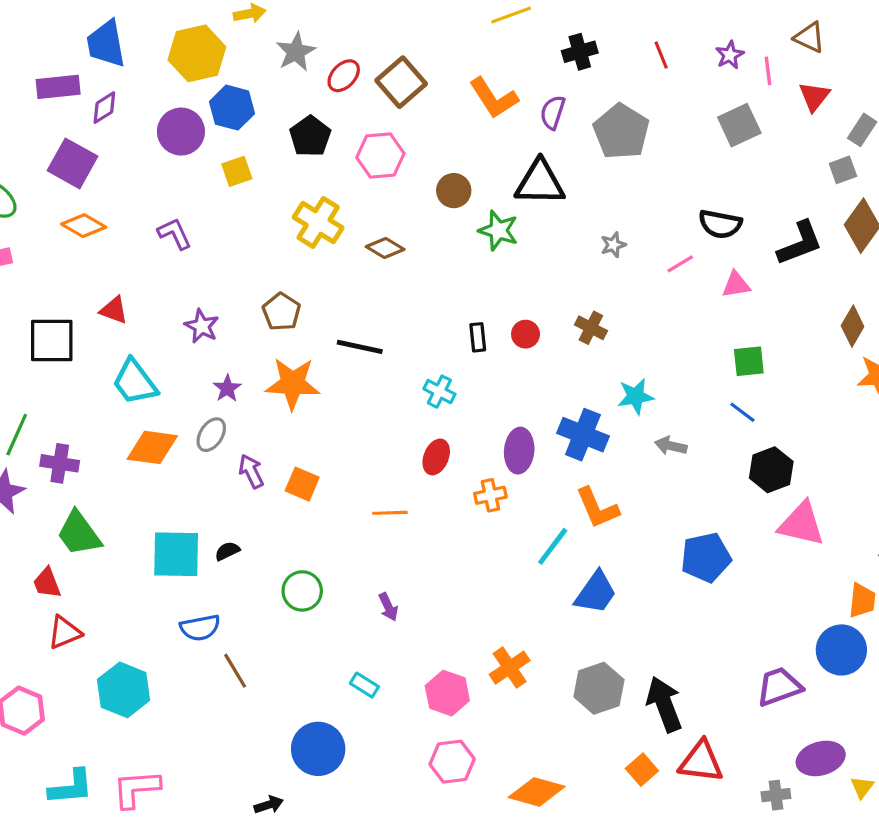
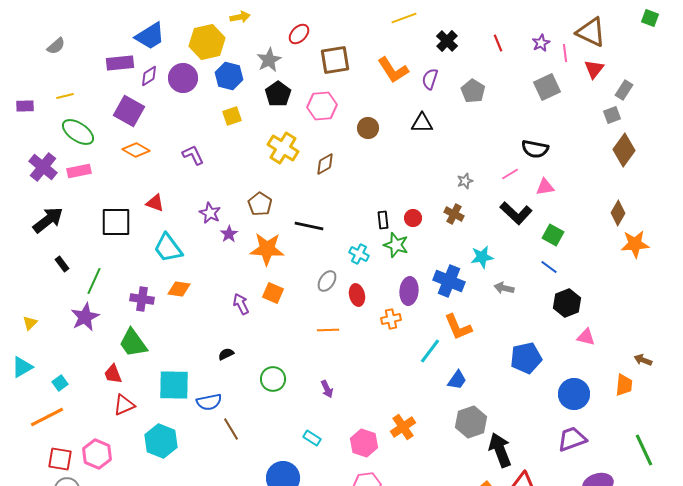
brown triangle: (809, 37) -> (591, 32), size x1.5
blue trapezoid: (106, 44) -> (150, 36), turned -112
gray star: (296, 52) -> (269, 60), moved
black cross: (580, 52) -> (447, 41), turned -30
red ellipse: (344, 76) -> (299, 34), moved
brown square: (401, 82) -> (335, 60), turned 32
purple circle: (181, 132) -> (183, 78), moved
gray pentagon: (621, 132) -> (473, 91), size x0.7
black triangle: (540, 183) -> (422, 123), size x0.7
green star: (498, 230) -> (396, 245), moved
black L-shape: (800, 243) -> (516, 213), moved, turned 64
gray star: (613, 245) -> (465, 181), moved
brown diamond: (385, 248) -> (325, 164), turned -60
green square: (749, 361) -> (553, 235), turned 35
purple star: (227, 388) -> (229, 234), moved
gray ellipse: (211, 435) -> (327, 281), moved
orange diamond: (152, 447) -> (179, 289), size x0.7
red ellipse: (436, 457) -> (357, 295), turned -35
purple cross: (60, 463) -> (142, 299), moved
orange square: (302, 484) -> (273, 293), moved
pink triangle: (801, 524) -> (586, 337), size x0.6
cyan square: (176, 554) -> (174, 385), moved
blue trapezoid: (596, 593) -> (457, 380), size x0.7
blue circle: (841, 650) -> (574, 394), moved
gray hexagon: (599, 688) -> (471, 422), moved

